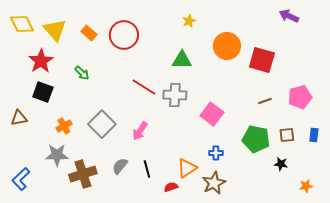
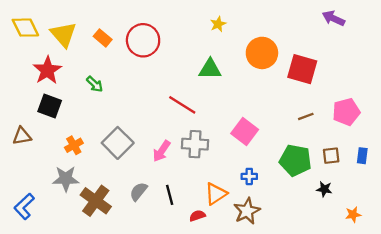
red line: (144, 87) -> (182, 105), moved
gray cross: (175, 95) -> (195, 144), moved
brown cross: (83, 174) -> (96, 201), turned -36

